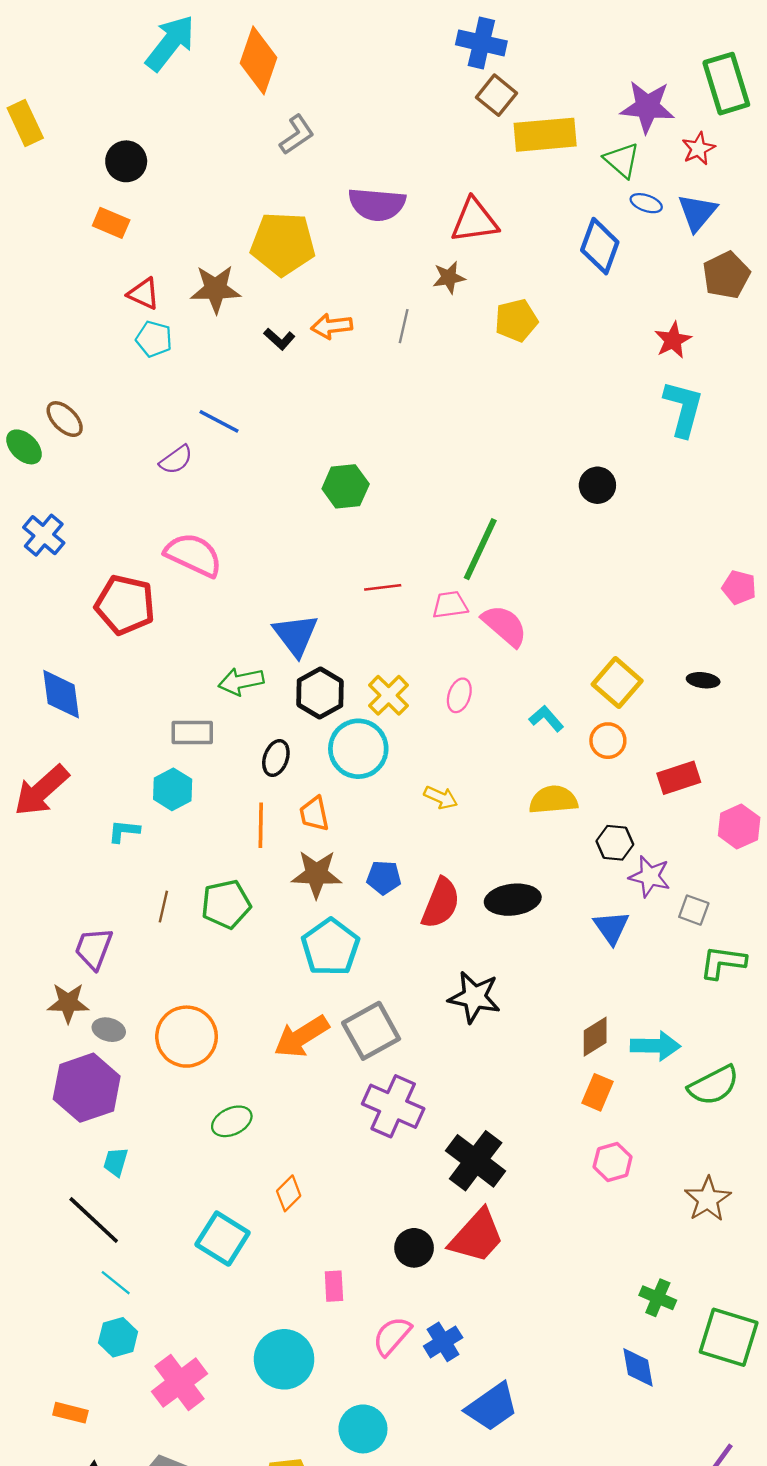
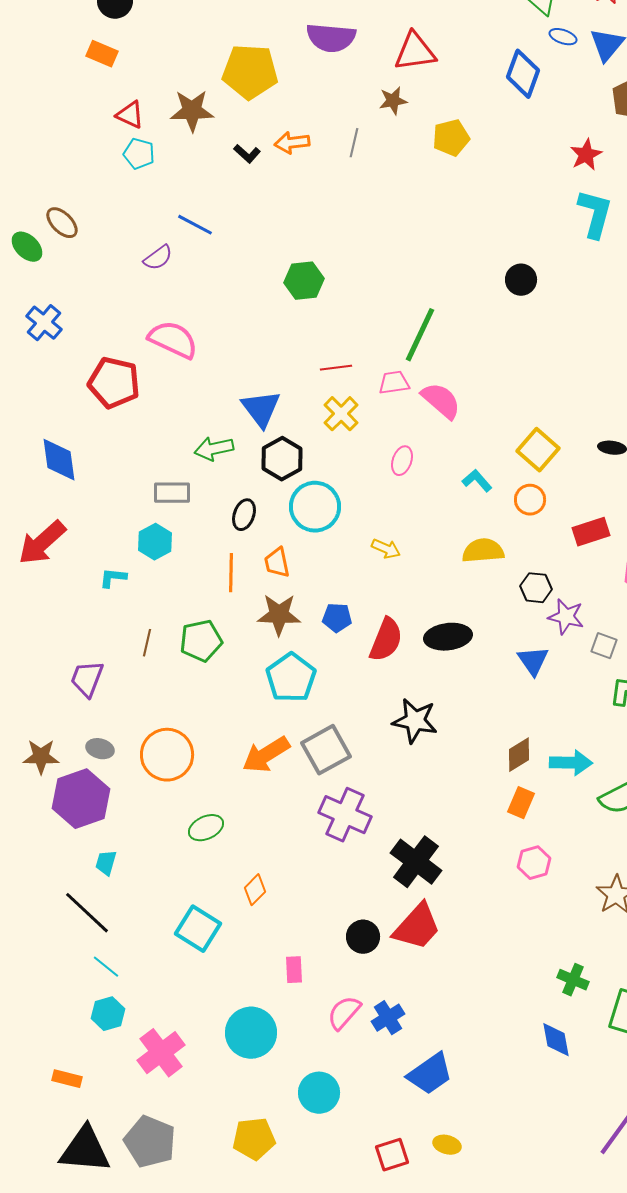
yellow cross: (389, 695) -> (341, 414), moved
brown star: (68, 1003) -> (41, 757), moved

